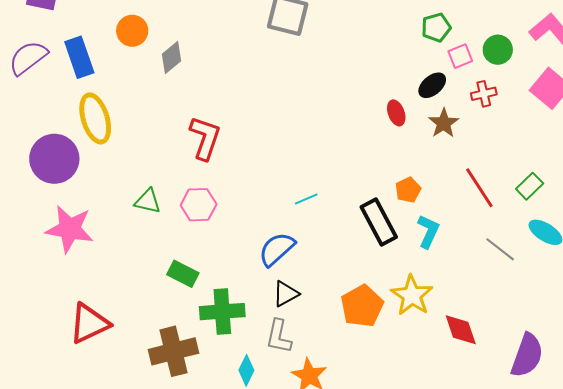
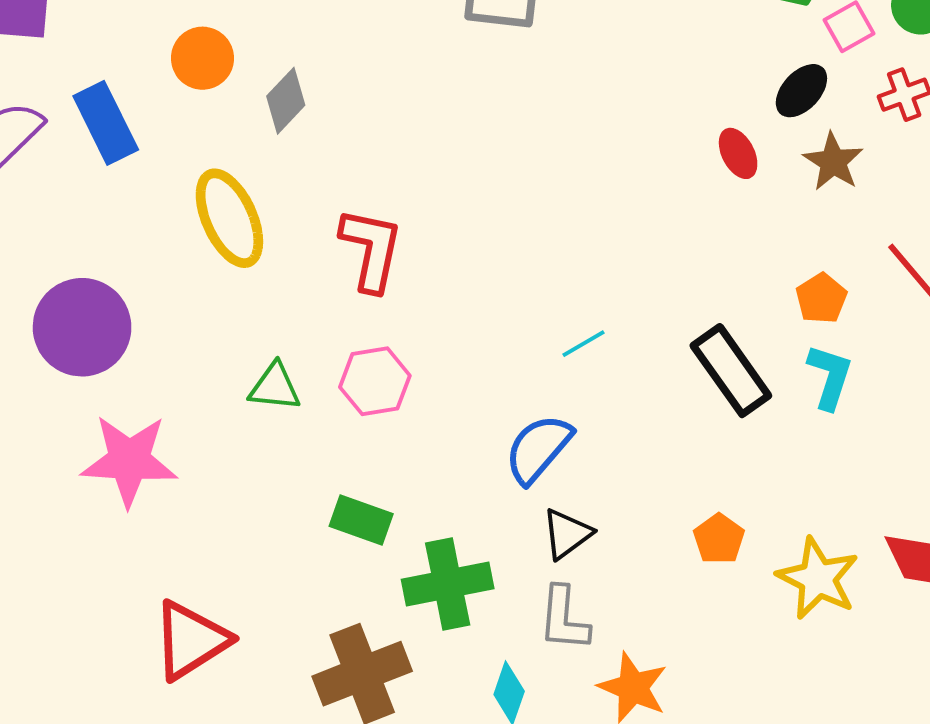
yellow ellipse: (95, 118) -> (229, 218), moved
orange pentagon: (408, 190) -> (821, 298), moved
yellow star: (412, 295) -> (818, 578), moved
orange pentagon: (362, 306) -> (719, 539), size x0.6

